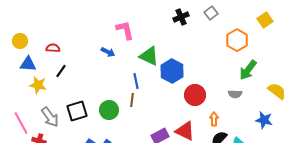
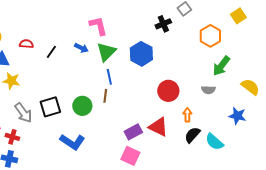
black cross: (181, 17) -> (163, 24), moved
green triangle: (149, 56) -> (106, 52), moved, turned 50
black line: (61, 71) -> (51, 52), moved
blue hexagon: (172, 71) -> (141, 54), moved

